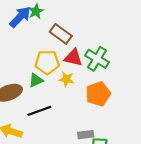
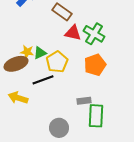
yellow pentagon: (47, 62) -> (57, 62), moved, turned -30
yellow star: (66, 79) -> (27, 52), moved

